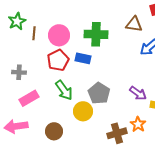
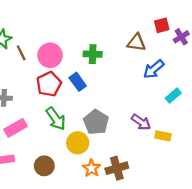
brown line: (34, 33) -> (21, 53), turned -32
green cross: (96, 34) -> (93, 54), size x0.7
blue rectangle: (83, 58) -> (78, 82), turned 42
orange star: (138, 124) -> (91, 168), moved

